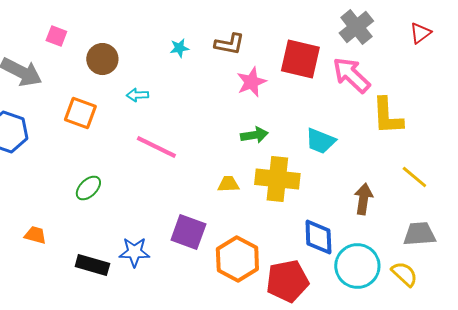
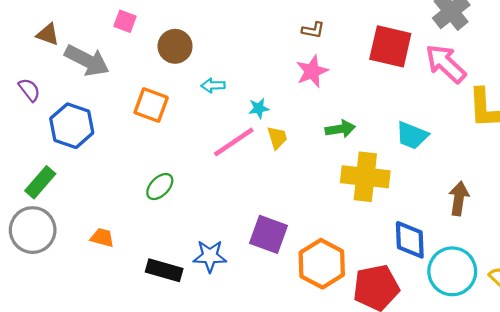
brown L-shape: (229, 44) -> (313, 30), size x0.7
cyan star: (179, 48) -> (259, 108), moved
pink star: (251, 82) -> (312, 71), moved
pink line: (156, 147) -> (234, 142), turned -60
yellow trapezoid: (228, 184) -> (277, 138), moved, turned 75

